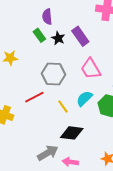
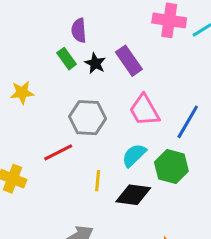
yellow line: (63, 107) -> (98, 181), moved, turned 40
black diamond: (72, 133) -> (133, 195), moved

